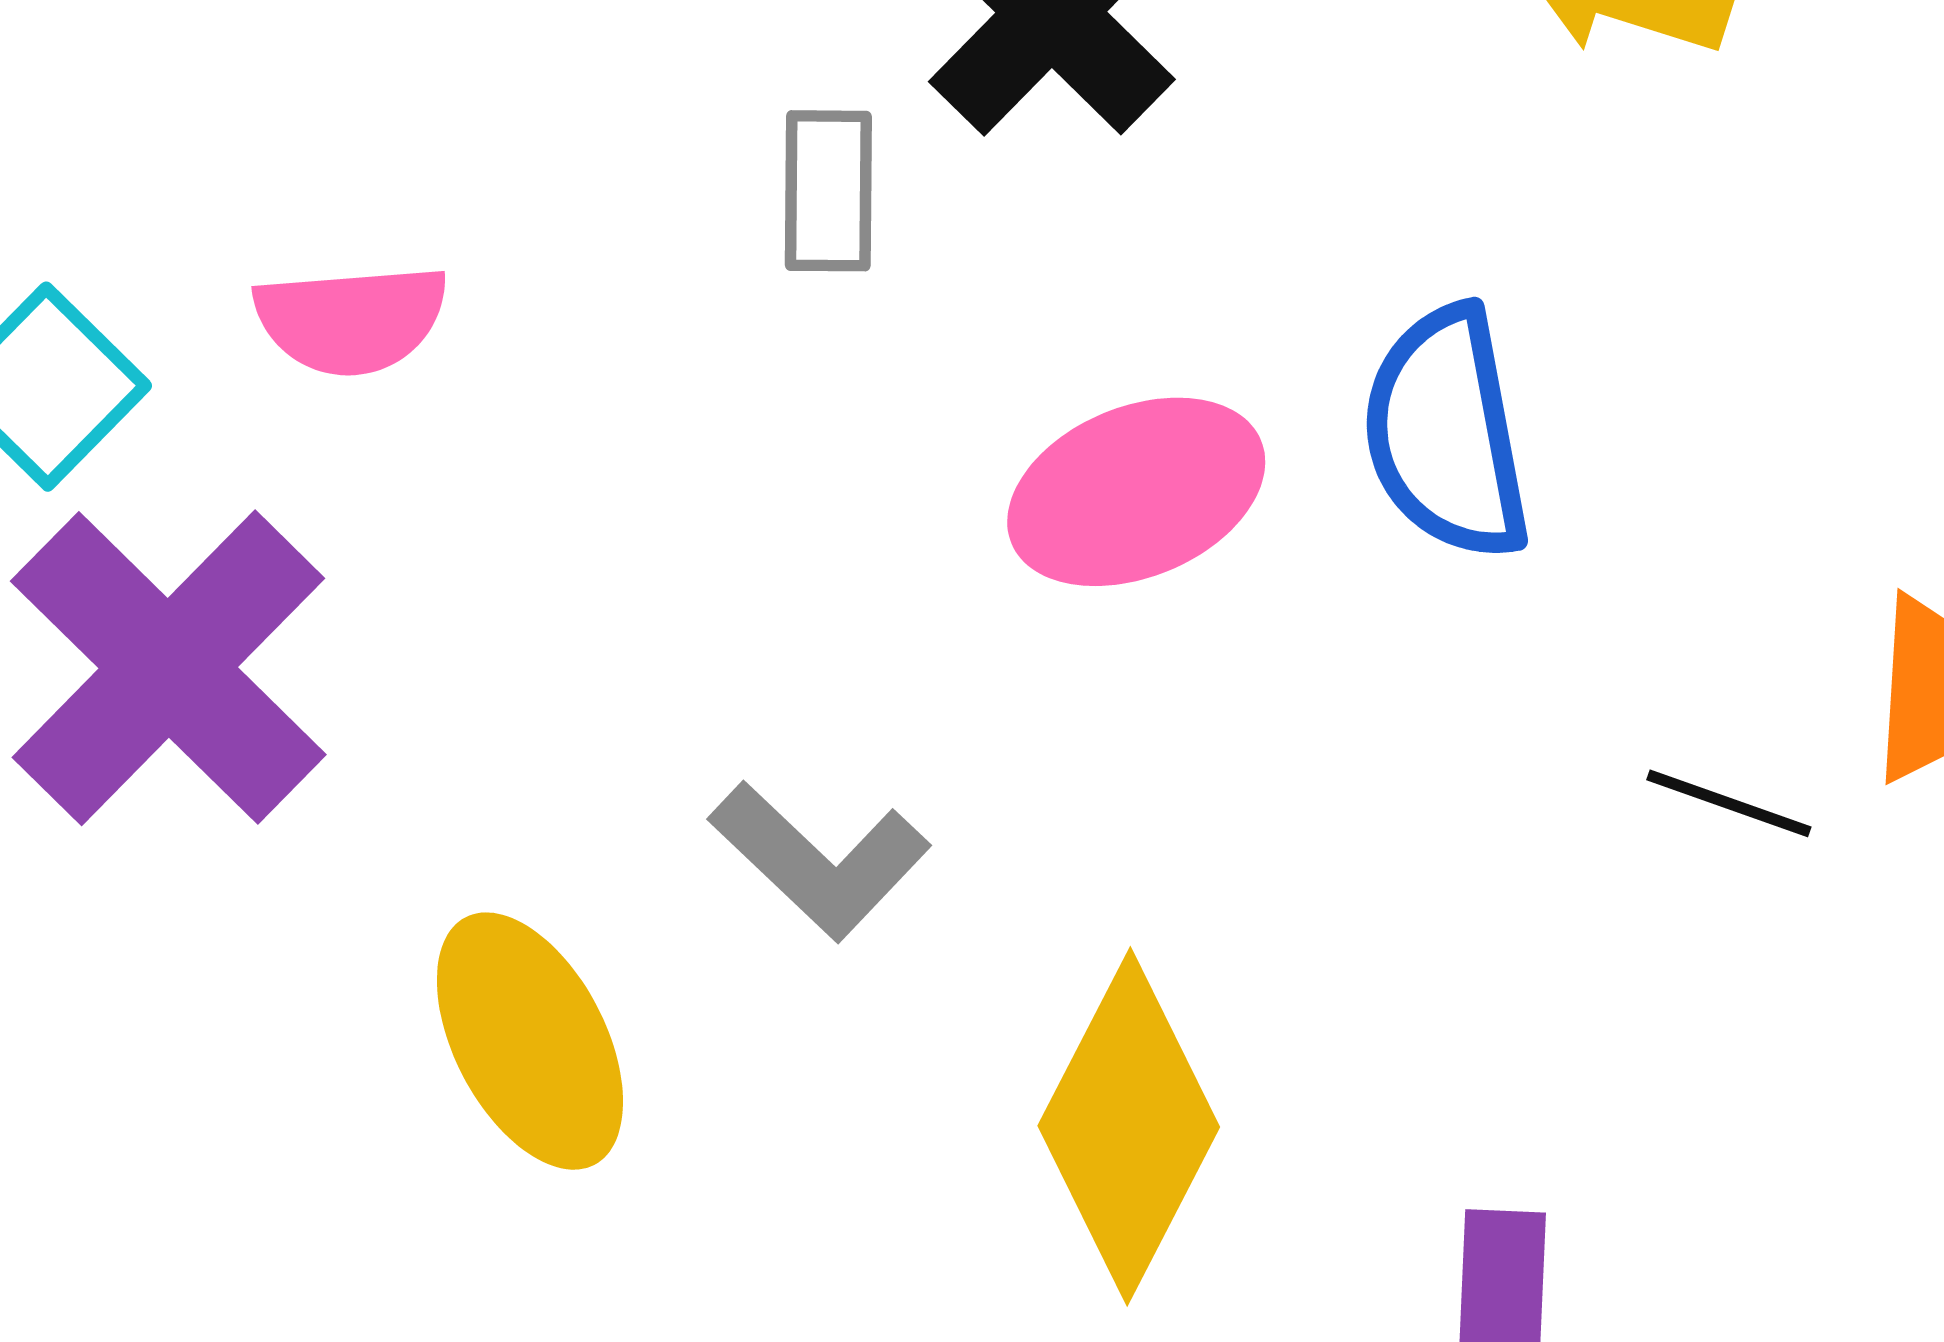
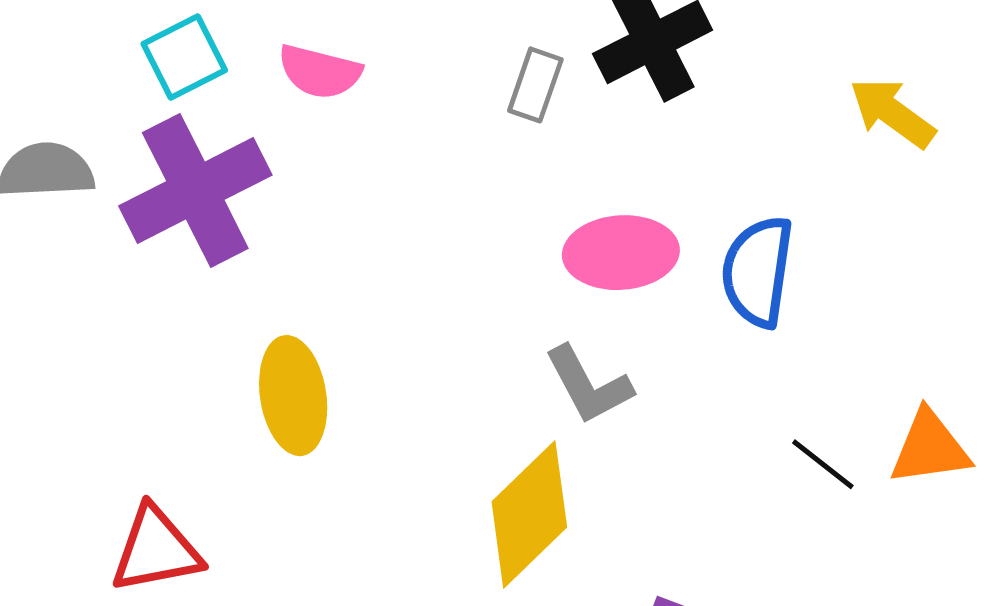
gray L-shape: (820, 860) -> (588, 385), moved

